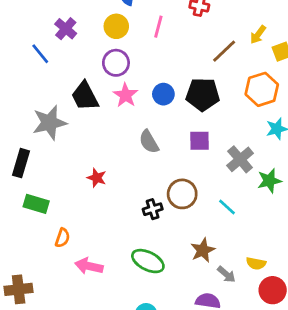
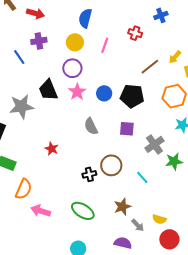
purple cross: (66, 29) -> (39, 41), turned 35
orange semicircle: (62, 238) -> (24, 189), size x1.5

